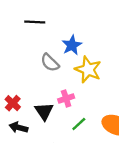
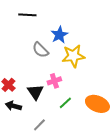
yellow star: (88, 70) -> (73, 56), turned -30

